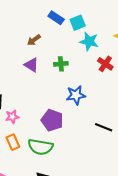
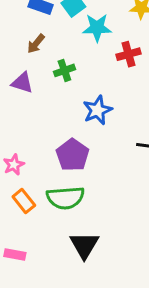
brown arrow: (34, 40) -> (36, 44), moved
red cross: (105, 64) -> (129, 54), turned -35
purple pentagon: (52, 120) -> (73, 155), turned 30

